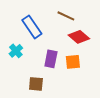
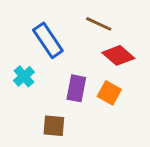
orange square: (73, 62) -> (109, 93), turned 35

